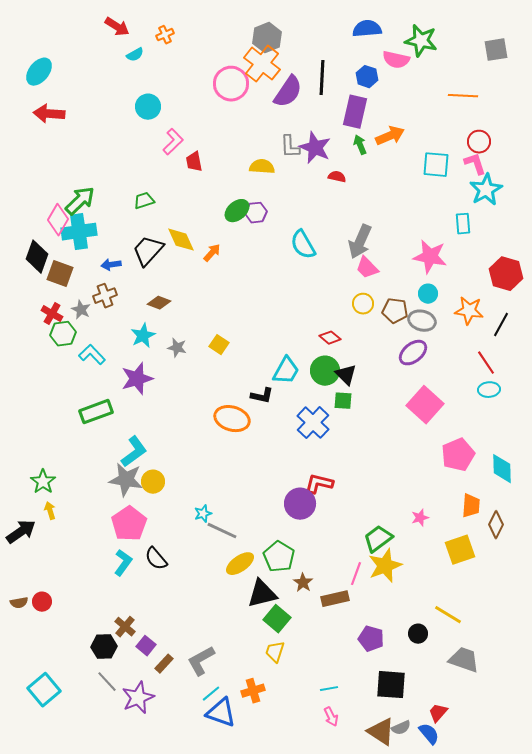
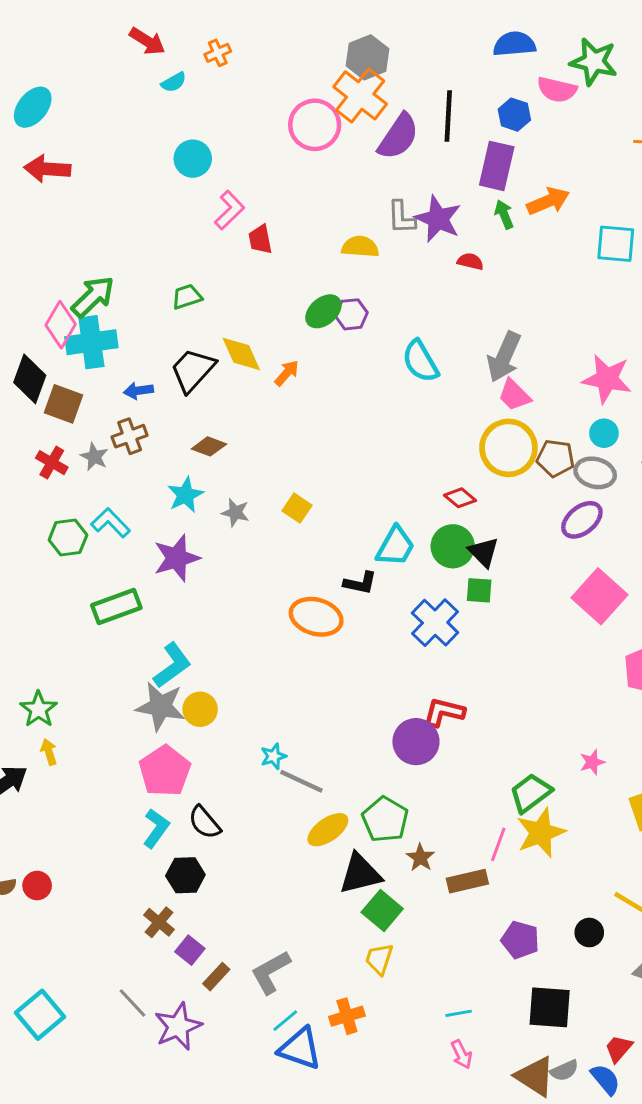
yellow circle: (363, 304) -> (508, 448), size x1.8
green hexagon: (63, 334) -> (68, 537), moved
black hexagon: (104, 647) -> (185, 875), moved

